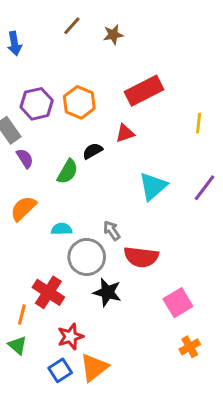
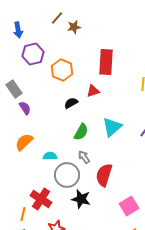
brown star: (113, 35) -> (74, 27), moved
red rectangle: (144, 91) -> (106, 62), turned -60
purple hexagon: (37, 104) -> (33, 54), moved
green semicircle: (68, 172) -> (81, 132), moved
red semicircle: (141, 257) -> (104, 175), turned 100

